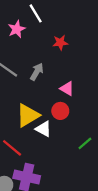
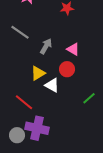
gray arrow: (37, 72) -> (46, 46), moved
yellow triangle: (28, 115) -> (38, 73), size x0.7

